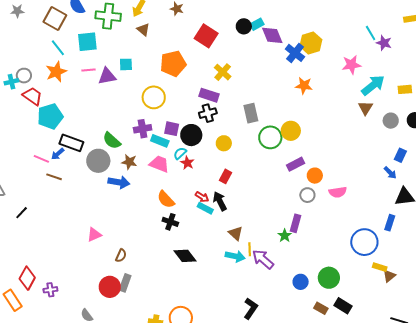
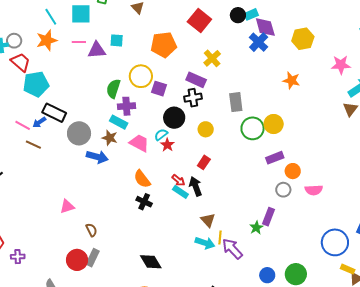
blue cross: (295, 53) -> (259, 42), moved
purple square: (172, 129) -> (159, 89), moved
green semicircle: (112, 141) -> (113, 89), moved, turned 60
cyan rectangle: (160, 141) -> (119, 122), moved
brown semicircle: (121, 256) -> (91, 230), turned -56
black diamond: (185, 256) -> (151, 262), moved

